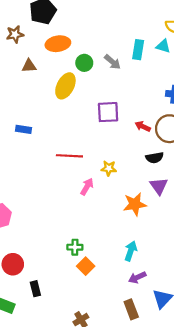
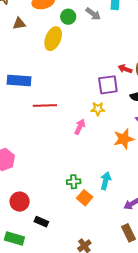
purple square: (108, 112) -> (108, 85), moved
blue rectangle: (23, 129) -> (19, 81), size x1.6
red line: (69, 156) -> (45, 106), moved
cyan arrow: (131, 251) -> (106, 181), moved
black rectangle: (35, 289) -> (41, 222), turned -48

